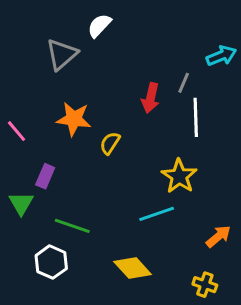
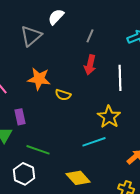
gray line: (184, 83) -> (90, 36), moved
yellow semicircle: (110, 143) -> (63, 95), turned -105
purple rectangle: (45, 176) -> (20, 117), turned -35

